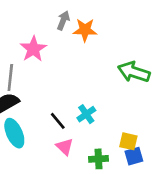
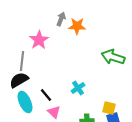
black line: (58, 121) -> (46, 95), moved
pink triangle: (65, 147) -> (54, 112), moved

